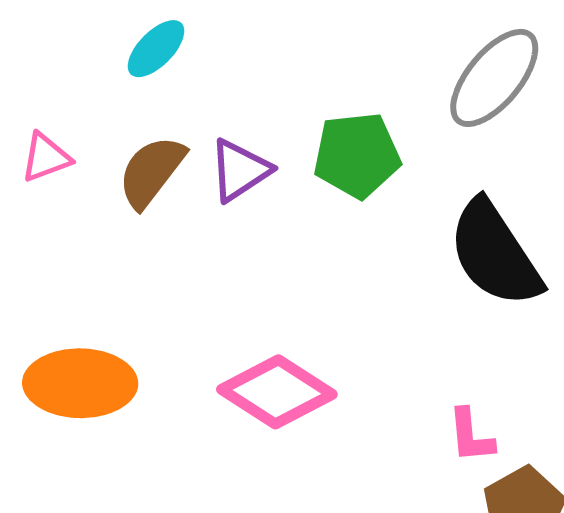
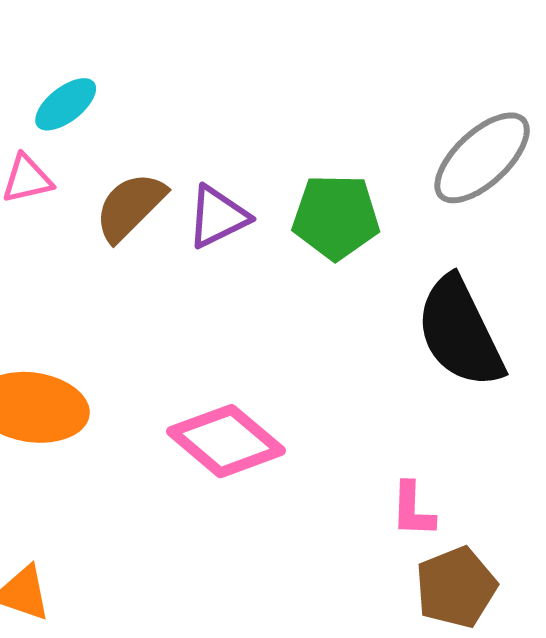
cyan ellipse: (156, 49) -> (66, 104), moved

